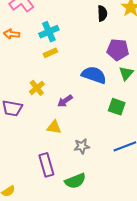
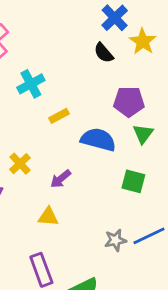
black semicircle: (102, 13) -> (104, 53), turned 147
yellow rectangle: (50, 53) -> (59, 116), moved
gray star: (82, 146) -> (115, 240), moved

